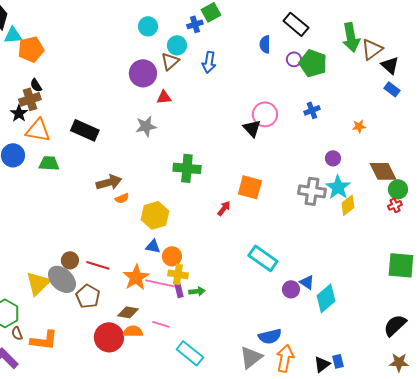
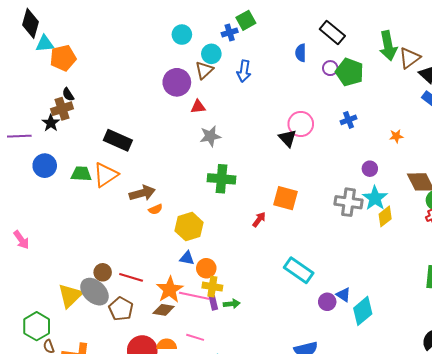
gray star: (146, 126) -> (210, 136), moved
orange triangle: (38, 130) -> (106, 175), moved, turned -44
brown diamond: (128, 312) -> (164, 310), moved

